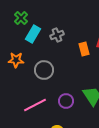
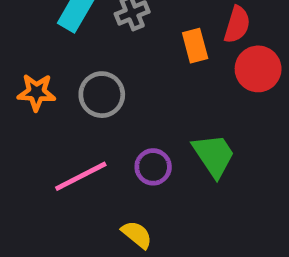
orange star: (16, 60) -> (36, 92), moved

